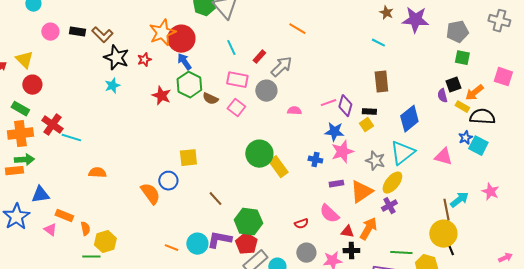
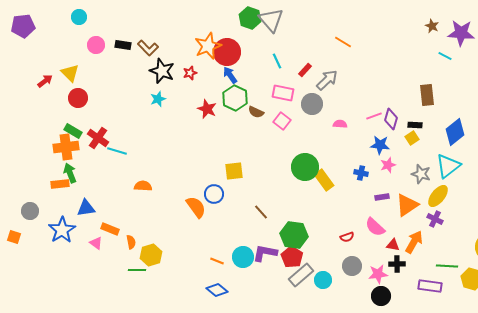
cyan line: (378, 43) -> (445, 56), moved
green rectangle: (20, 109) -> (73, 131), moved
pink star: (342, 152) -> (388, 165), size x0.7
green arrow: (24, 160) -> (70, 173), turned -108
purple cross: (389, 206) -> (435, 219), turned -35

